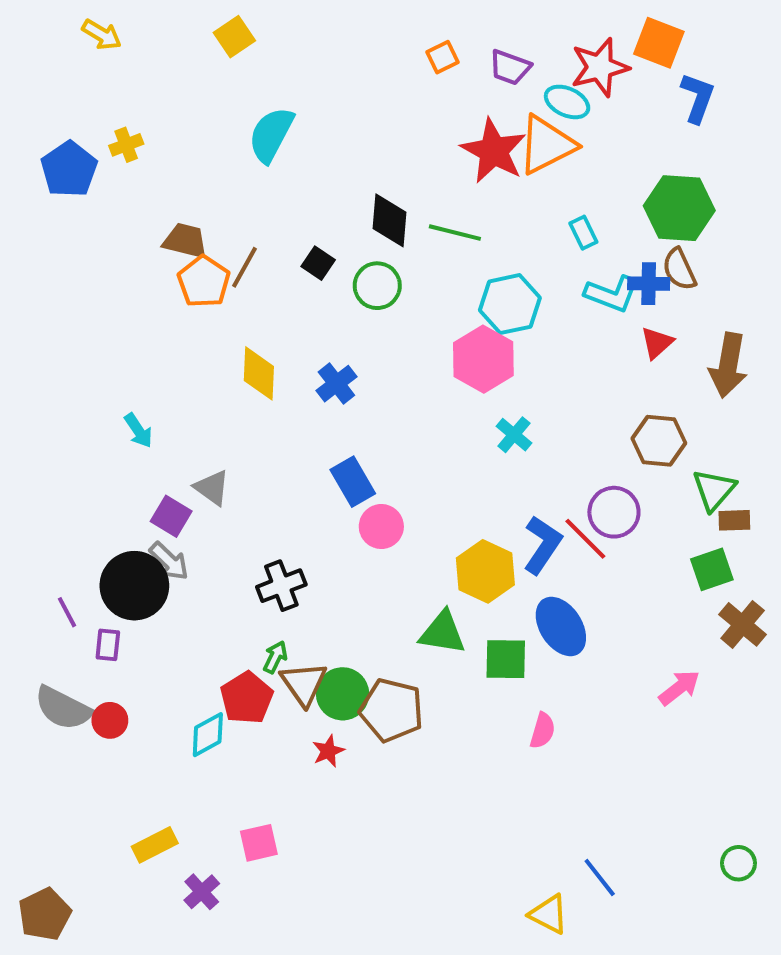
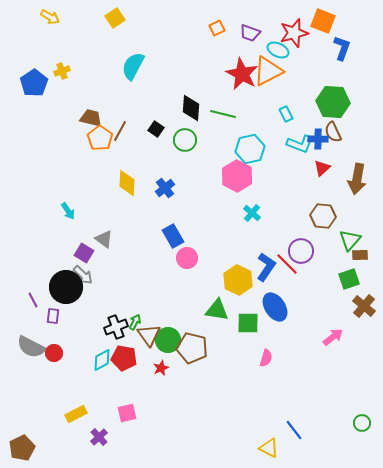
black cross: (281, 586) -> (116, 327), moved
red pentagon: (247, 698) -> (124, 358), moved, turned -30

